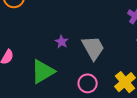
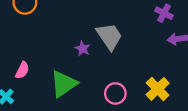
gray trapezoid: (93, 48) -> (109, 36), moved

